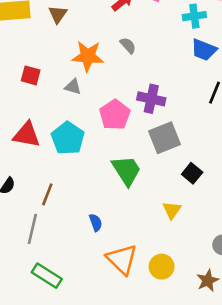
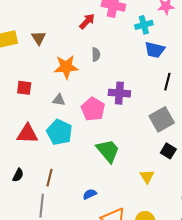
gray semicircle: (128, 45) -> (96, 55), turned 48
gray triangle: (73, 87) -> (59, 100), moved
gray square: (165, 138) -> (162, 119), moved
black square: (192, 173) -> (168, 151), moved
blue semicircle: (96, 223) -> (90, 194), turned -88

